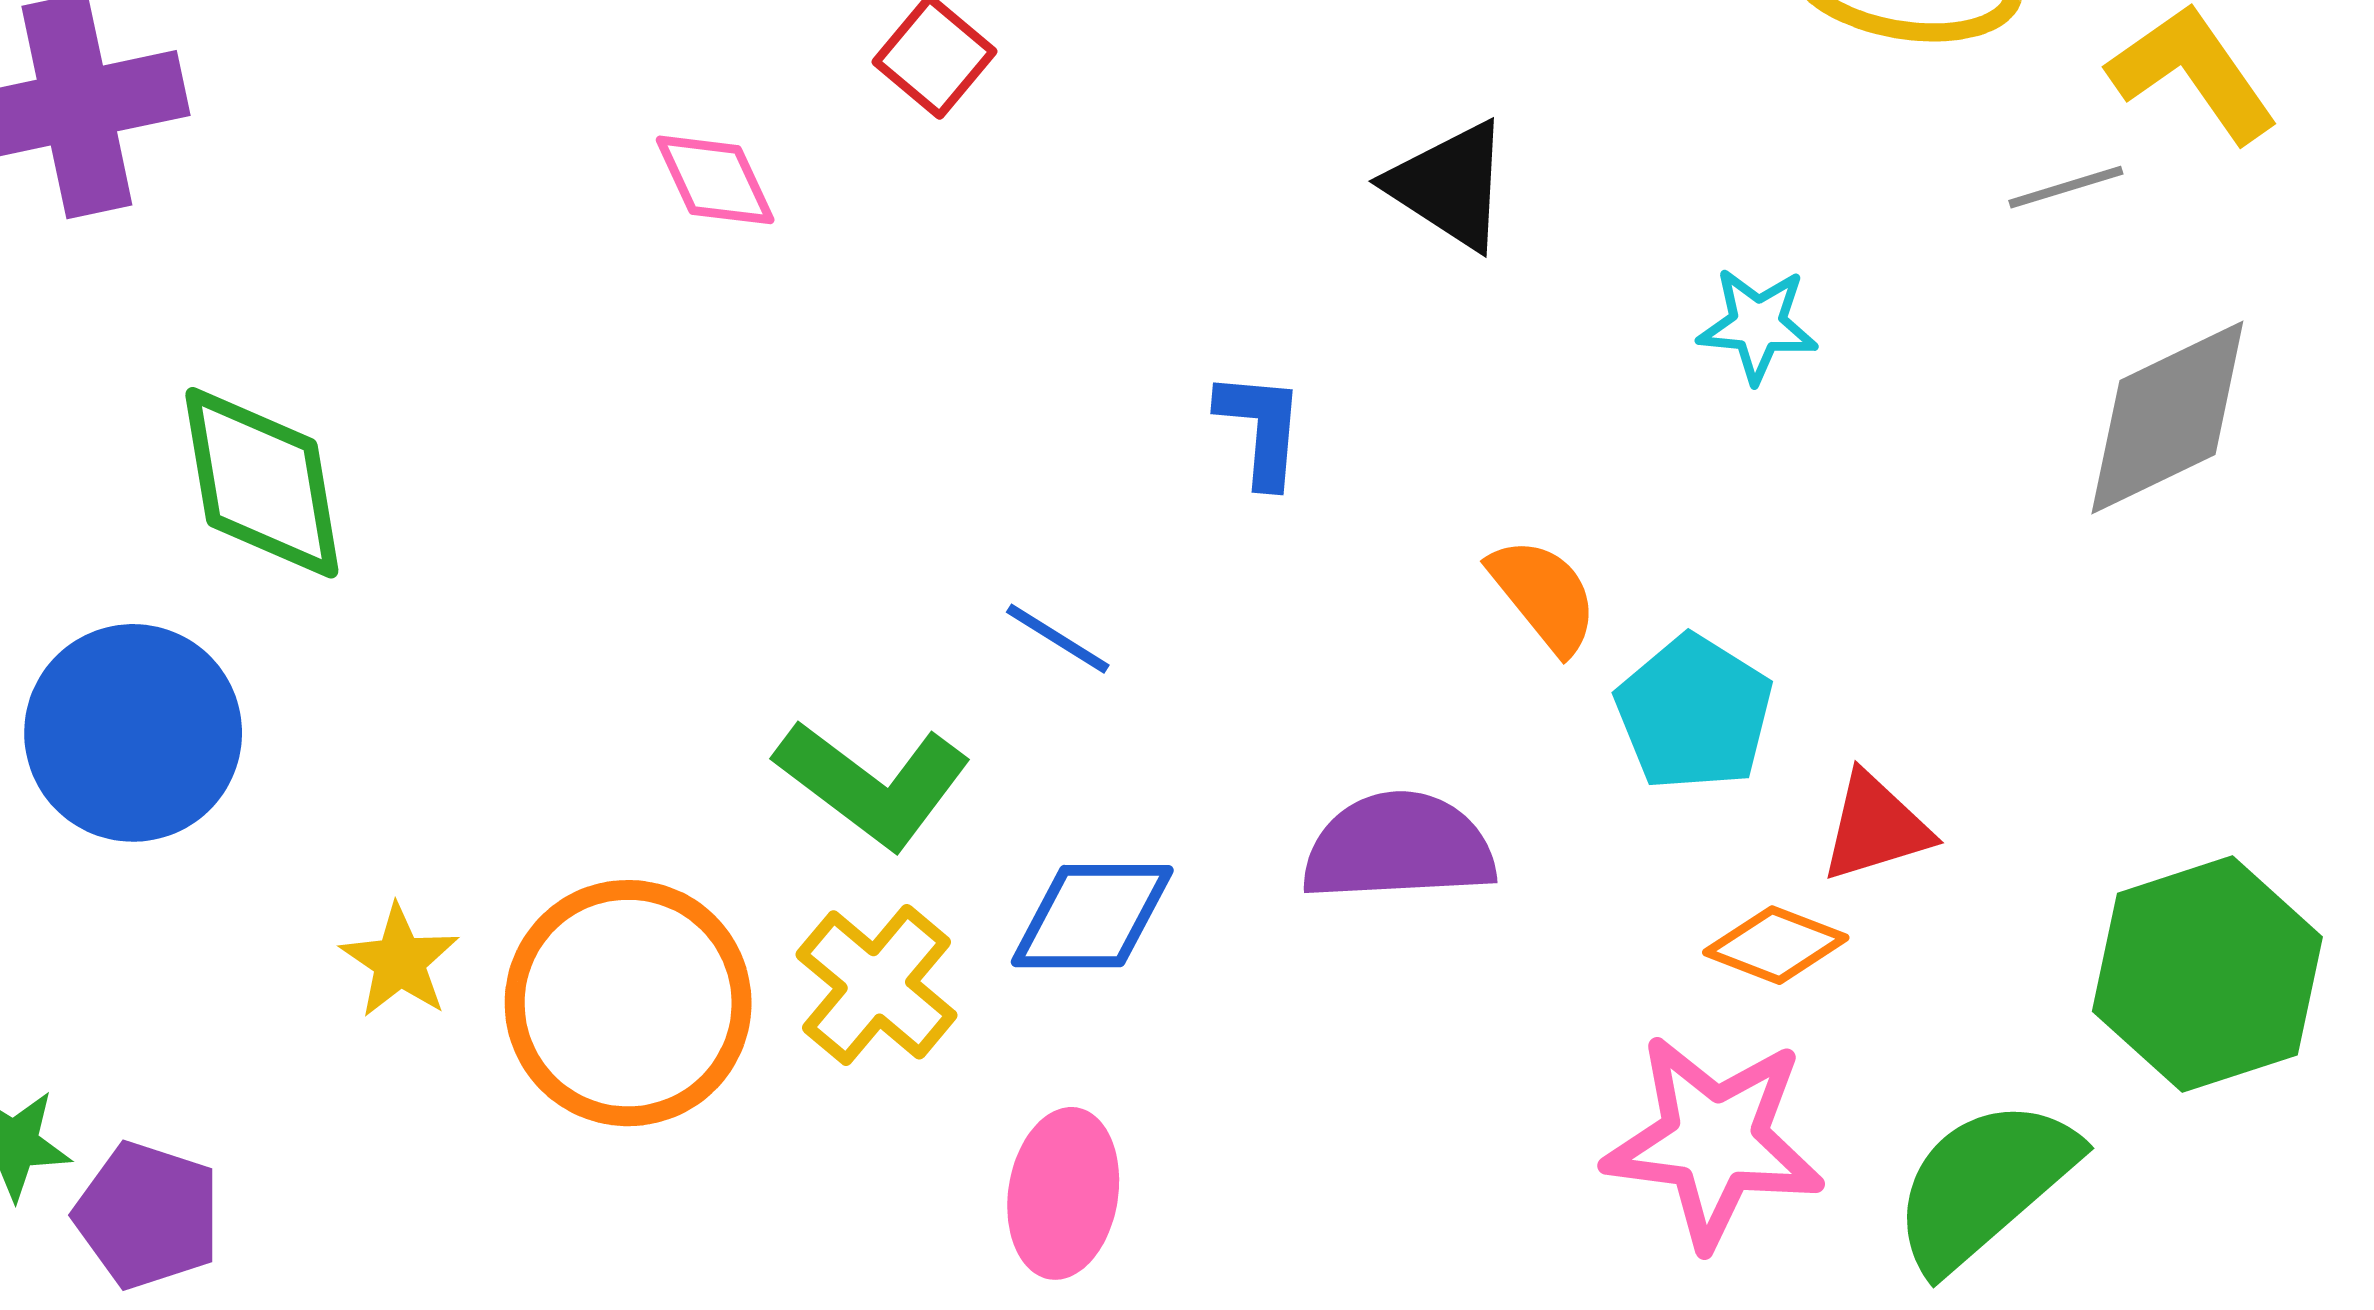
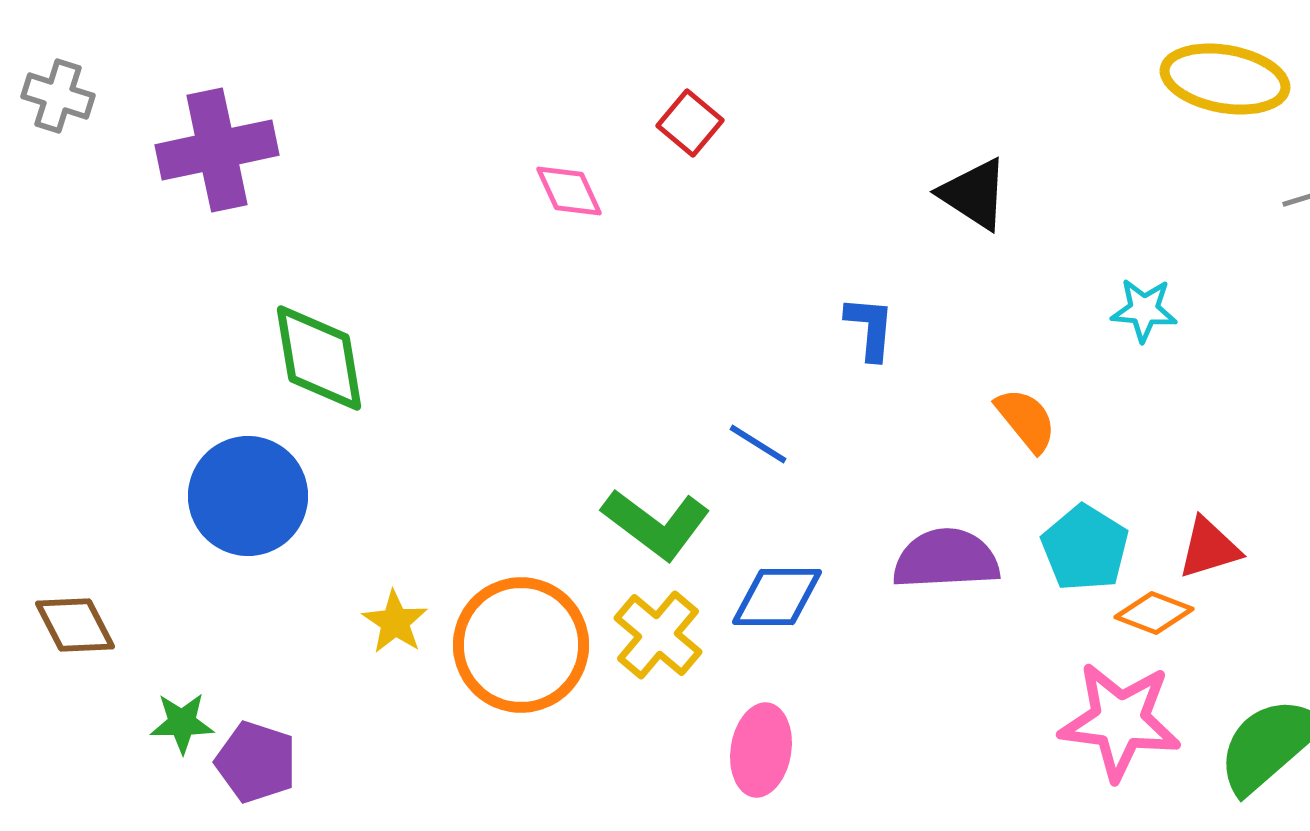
cyan star: (1758, 325) -> (1144, 310), moved
cyan pentagon: (1694, 713) -> (1085, 548), moved

